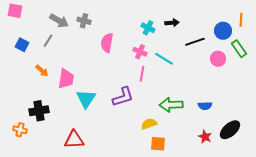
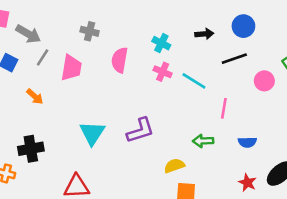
gray arrow: (59, 21) -> (28, 34), moved
cyan cross: (148, 28) -> (161, 43), moved
blue circle: (223, 31) -> (243, 26), moved
pink line: (142, 74) -> (224, 108), moved
pink trapezoid: (66, 79) -> (71, 68), moved
green arrow: (171, 105) -> (203, 141), size x0.7

